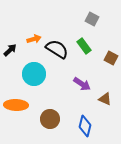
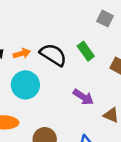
gray square: (92, 19) -> (105, 19), moved
orange arrow: (34, 39) -> (22, 54), moved

